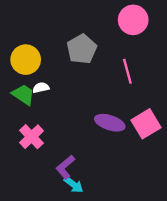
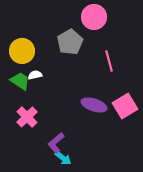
pink circle: (133, 20) -> (94, 17), moved

